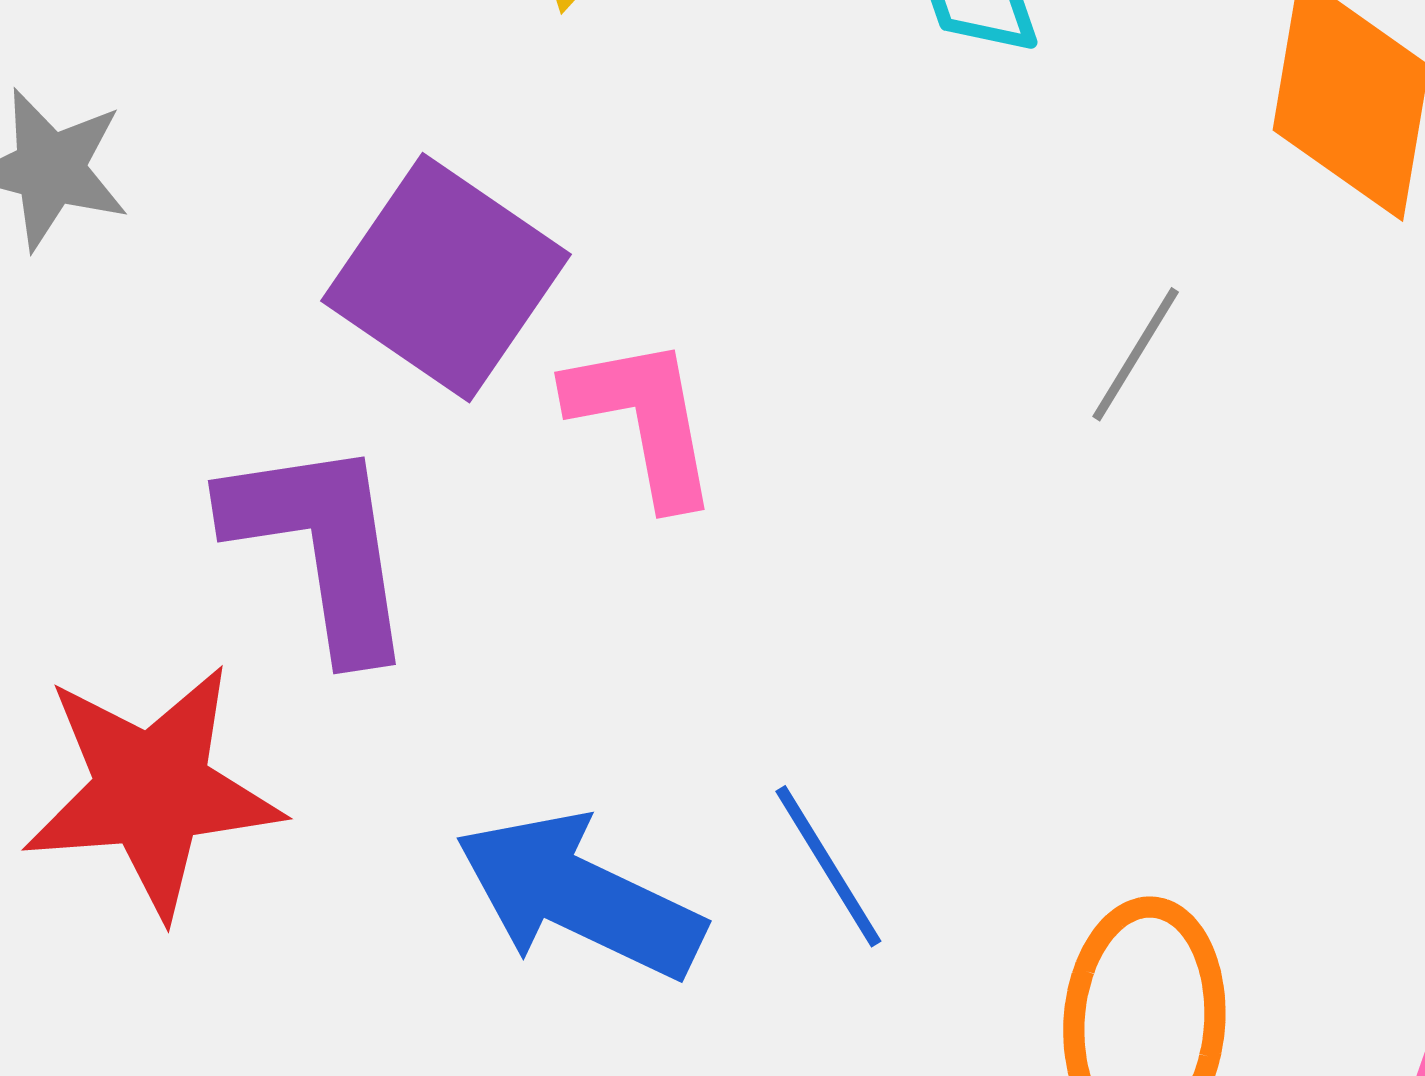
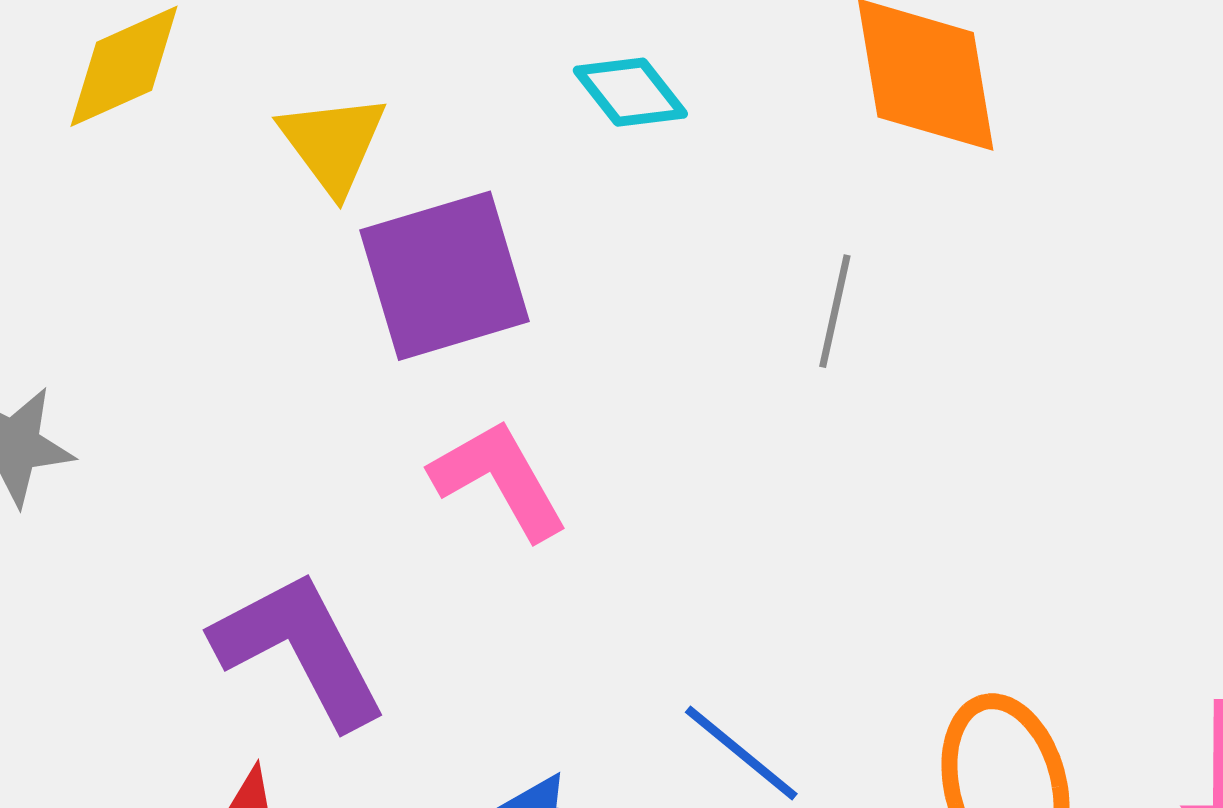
purple square: (446, 278) -> (444, 276), moved, turned -32

